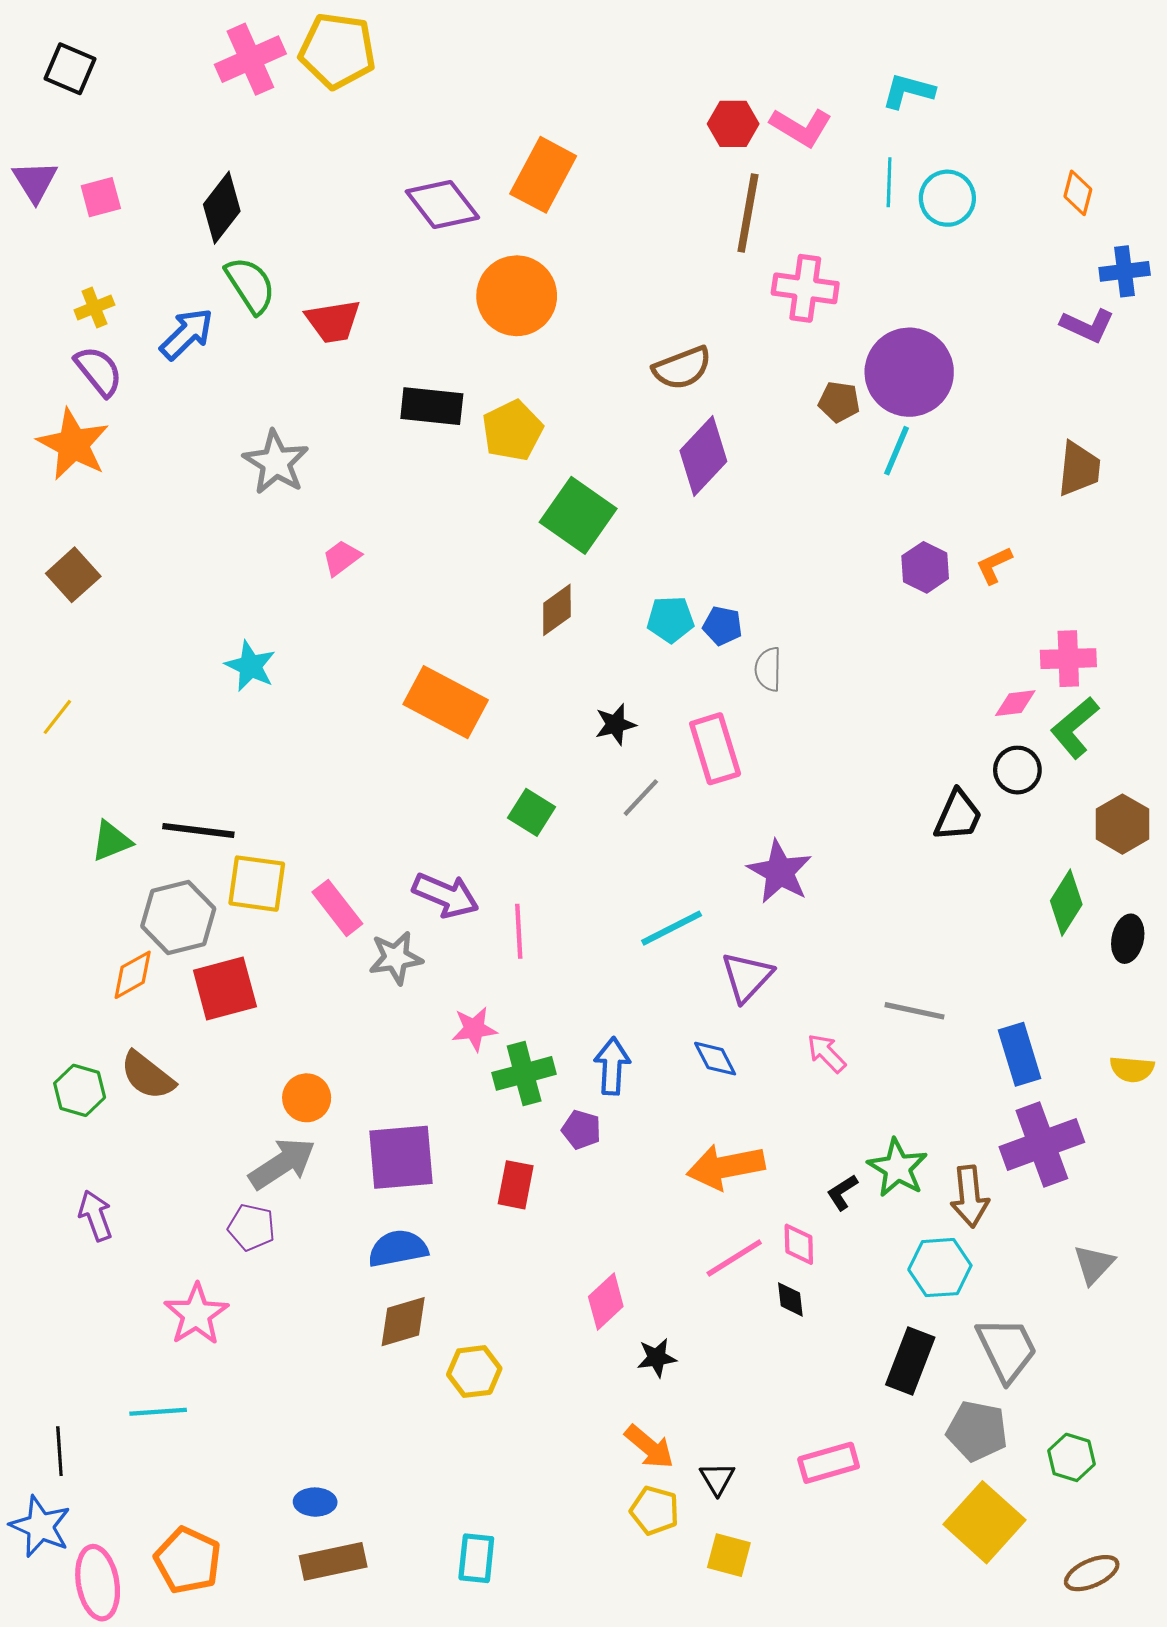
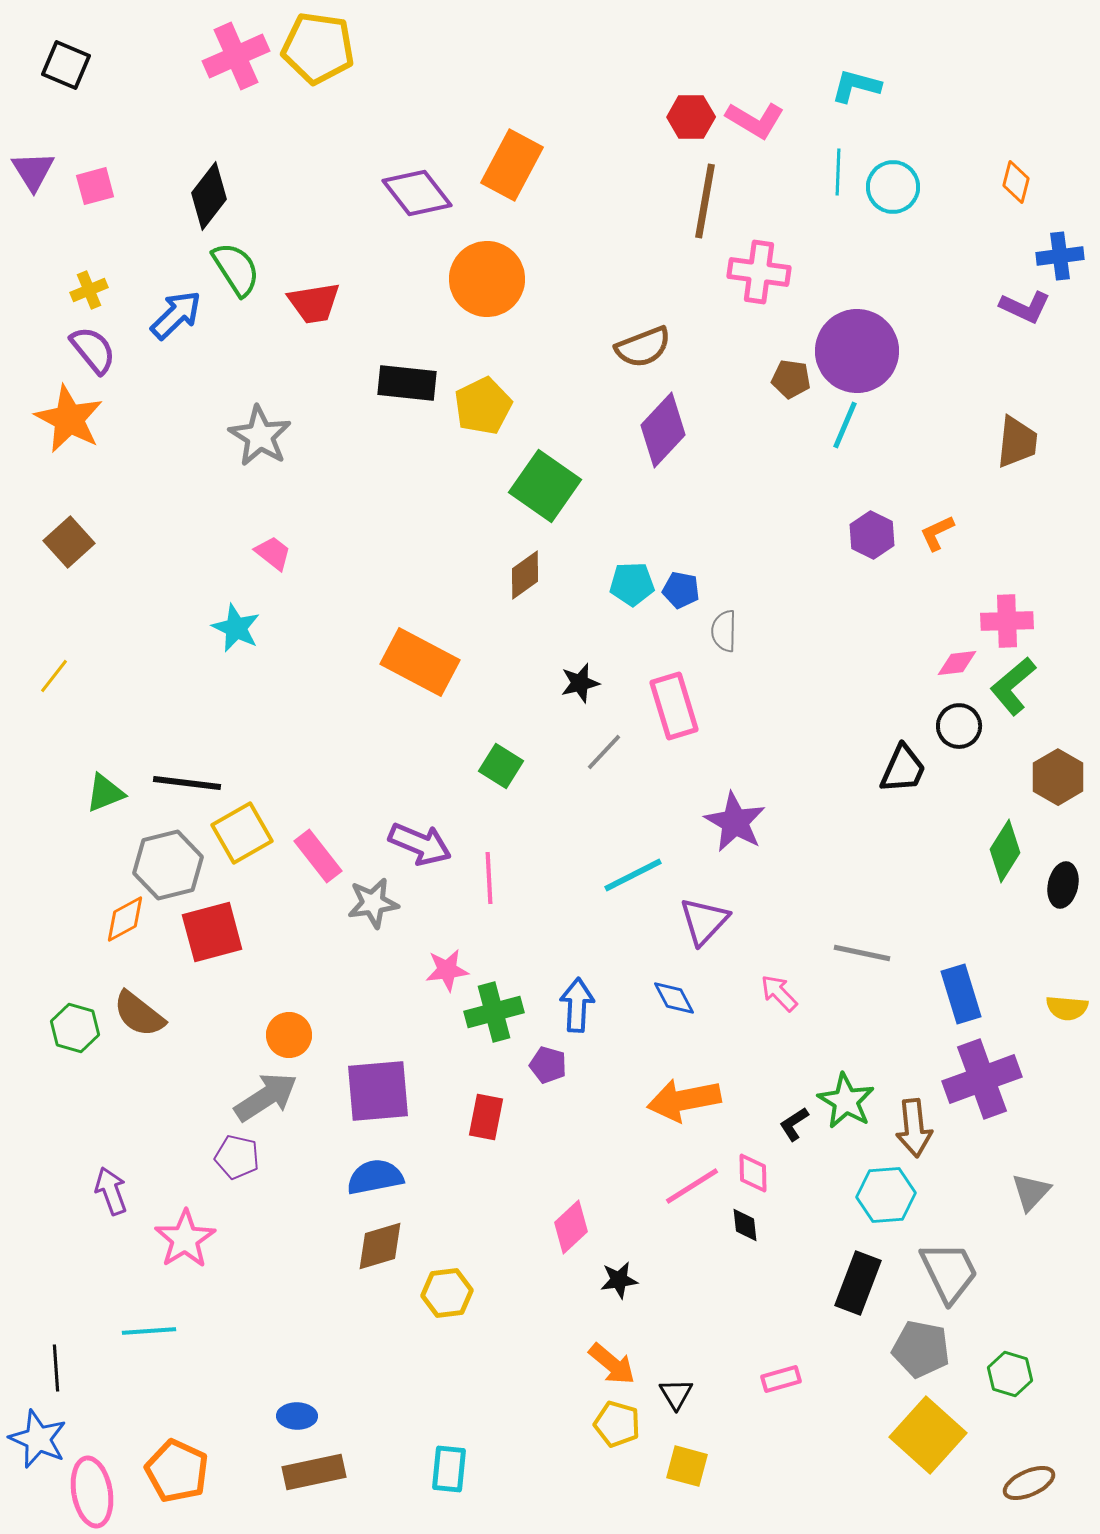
pink trapezoid: (342, 558) -> (273, 553), moved, turned 75
yellow square: (257, 884) -> (242, 833), turned -38
purple arrow: (95, 1216) -> (111, 1191), moved
pink rectangle: (829, 1463) -> (781, 1379), size x0.7

